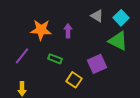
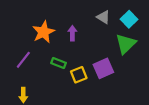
orange star: (41, 30) -> (44, 32), turned -30
green triangle: (118, 41) -> (126, 44), turned 50
yellow square: (74, 80) -> (79, 75), moved, turned 35

